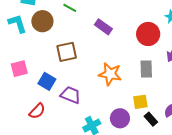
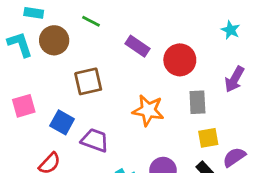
red circle: (148, 34) -> (180, 60), moved
yellow square: (140, 102) -> (208, 138), moved

